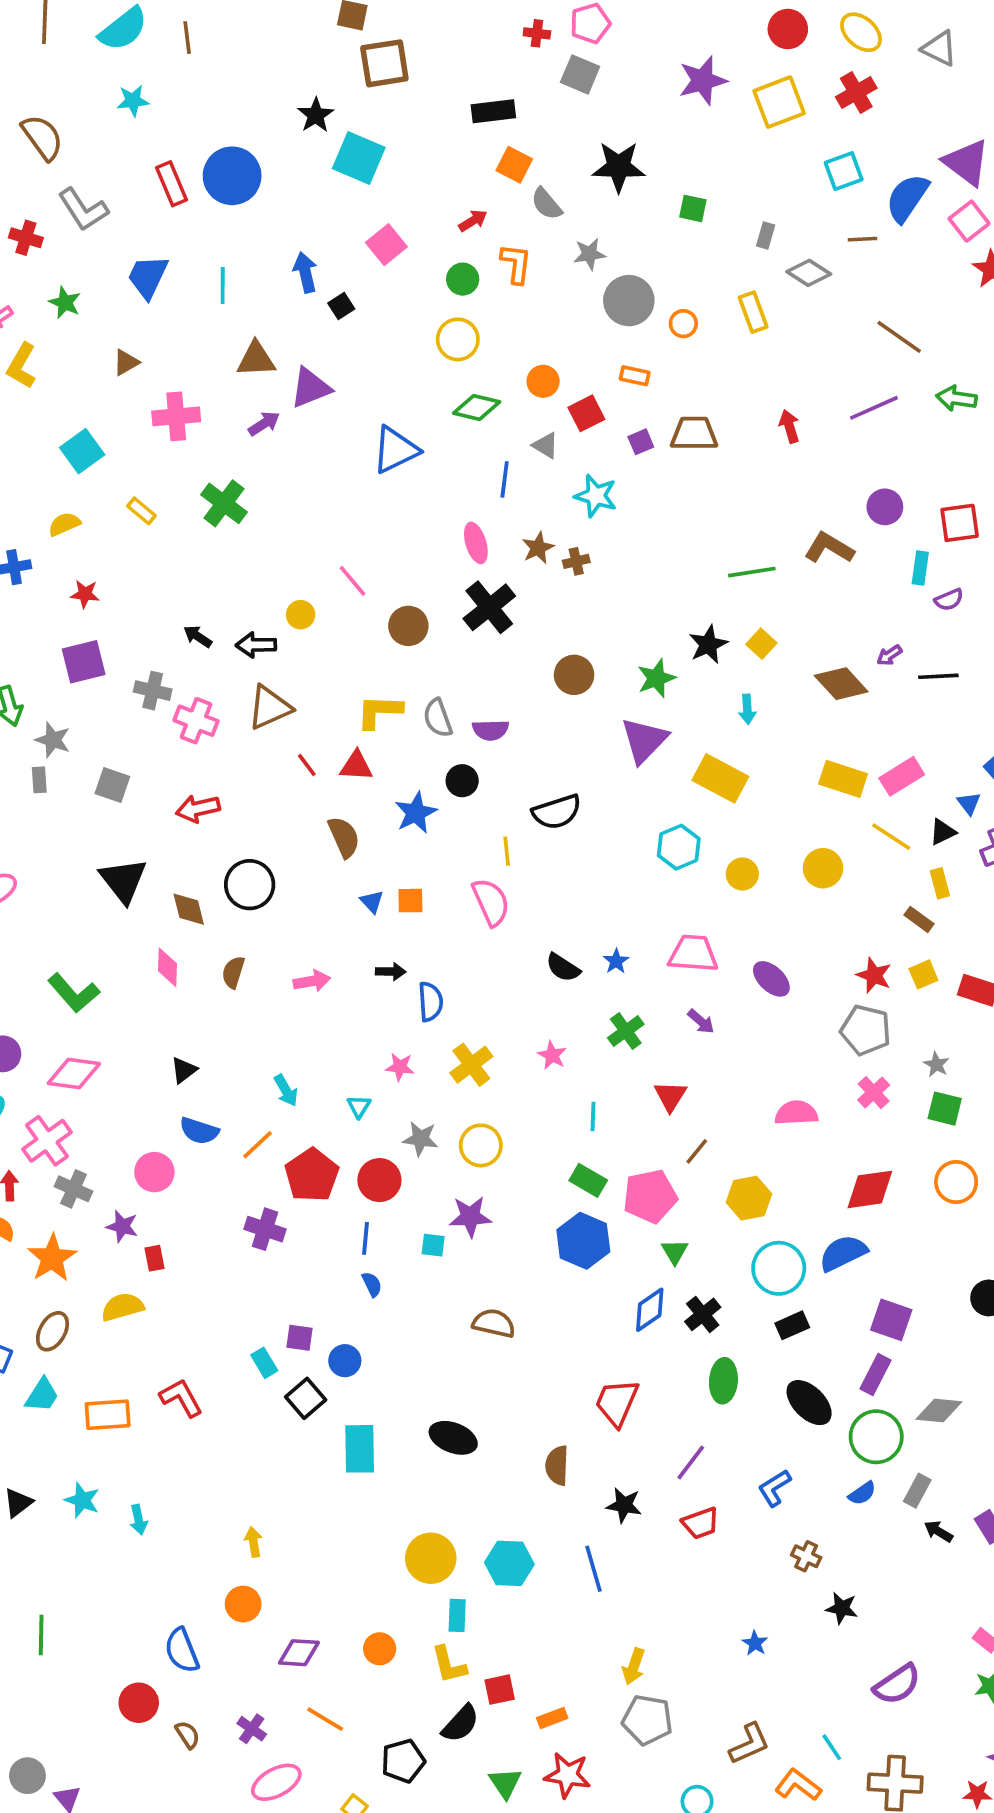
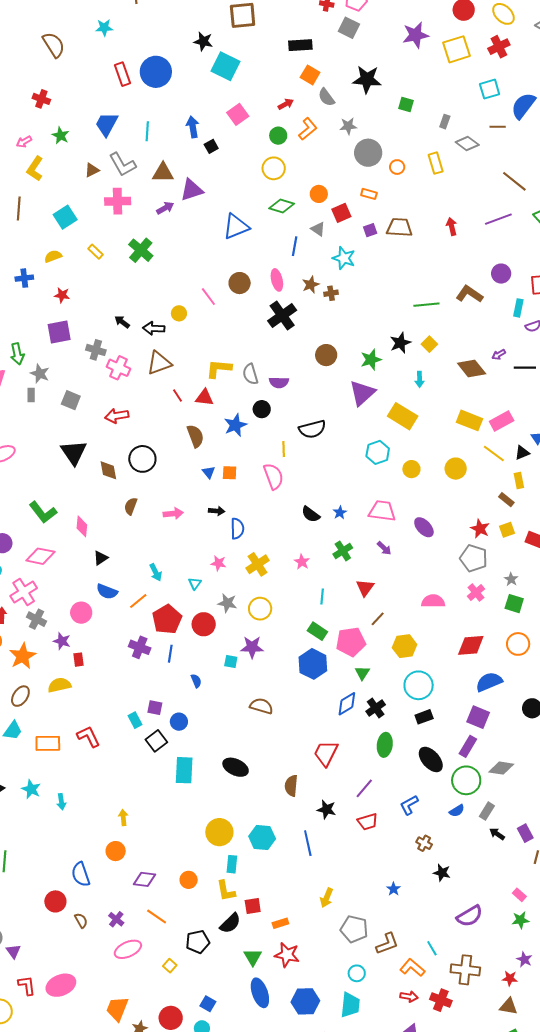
black star: (316, 115) -> (203, 41), turned -30
gray L-shape: (83, 210) -> (122, 164), moved
orange L-shape: (516, 264) -> (308, 129), turned 40
brown circle: (408, 626) -> (240, 283), moved
pink diamond: (167, 967) -> (82, 526), moved
blue line: (365, 1238) -> (170, 654), moved
blue semicircle: (843, 1253) -> (489, 682), moved
gray pentagon: (647, 1720) -> (354, 929), moved

